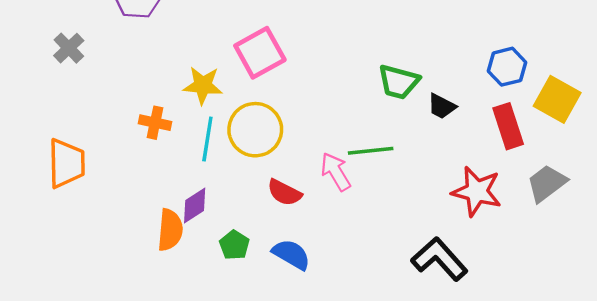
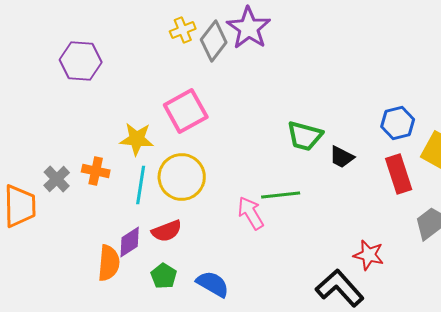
gray cross: (69, 48) -> (57, 179), moved
red star: (477, 191) -> (369, 255), moved, size x0.7
red semicircle: (284, 193) -> (167, 231), moved, turned -48

